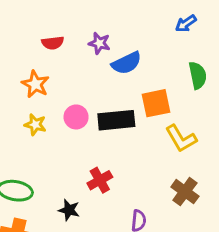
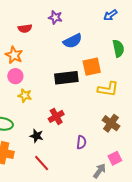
purple star: (99, 43) -> (55, 17), moved
pink circle: (76, 117) -> (15, 76), moved
yellow star: (35, 125) -> (25, 95), moved
yellow L-shape: (181, 138) -> (108, 89), turned -50

